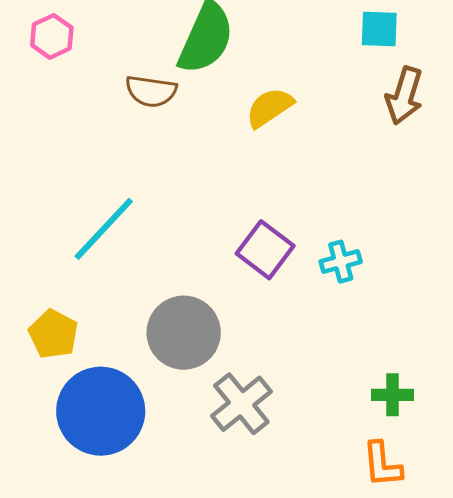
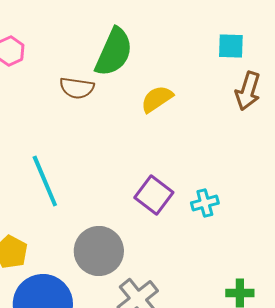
cyan line: (104, 229) -> (45, 181), turned -66

